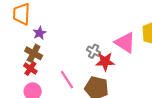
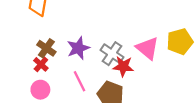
purple star: (40, 33) -> (78, 48), moved, size x1.5
gray cross: (94, 51) -> (112, 54), size x1.5

